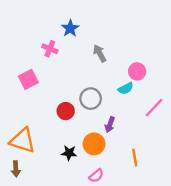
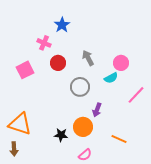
gray arrow: (100, 53) -> (88, 58), moved
red circle: (66, 111) -> (58, 63), moved
orange line: (135, 157) -> (119, 139), turned -56

